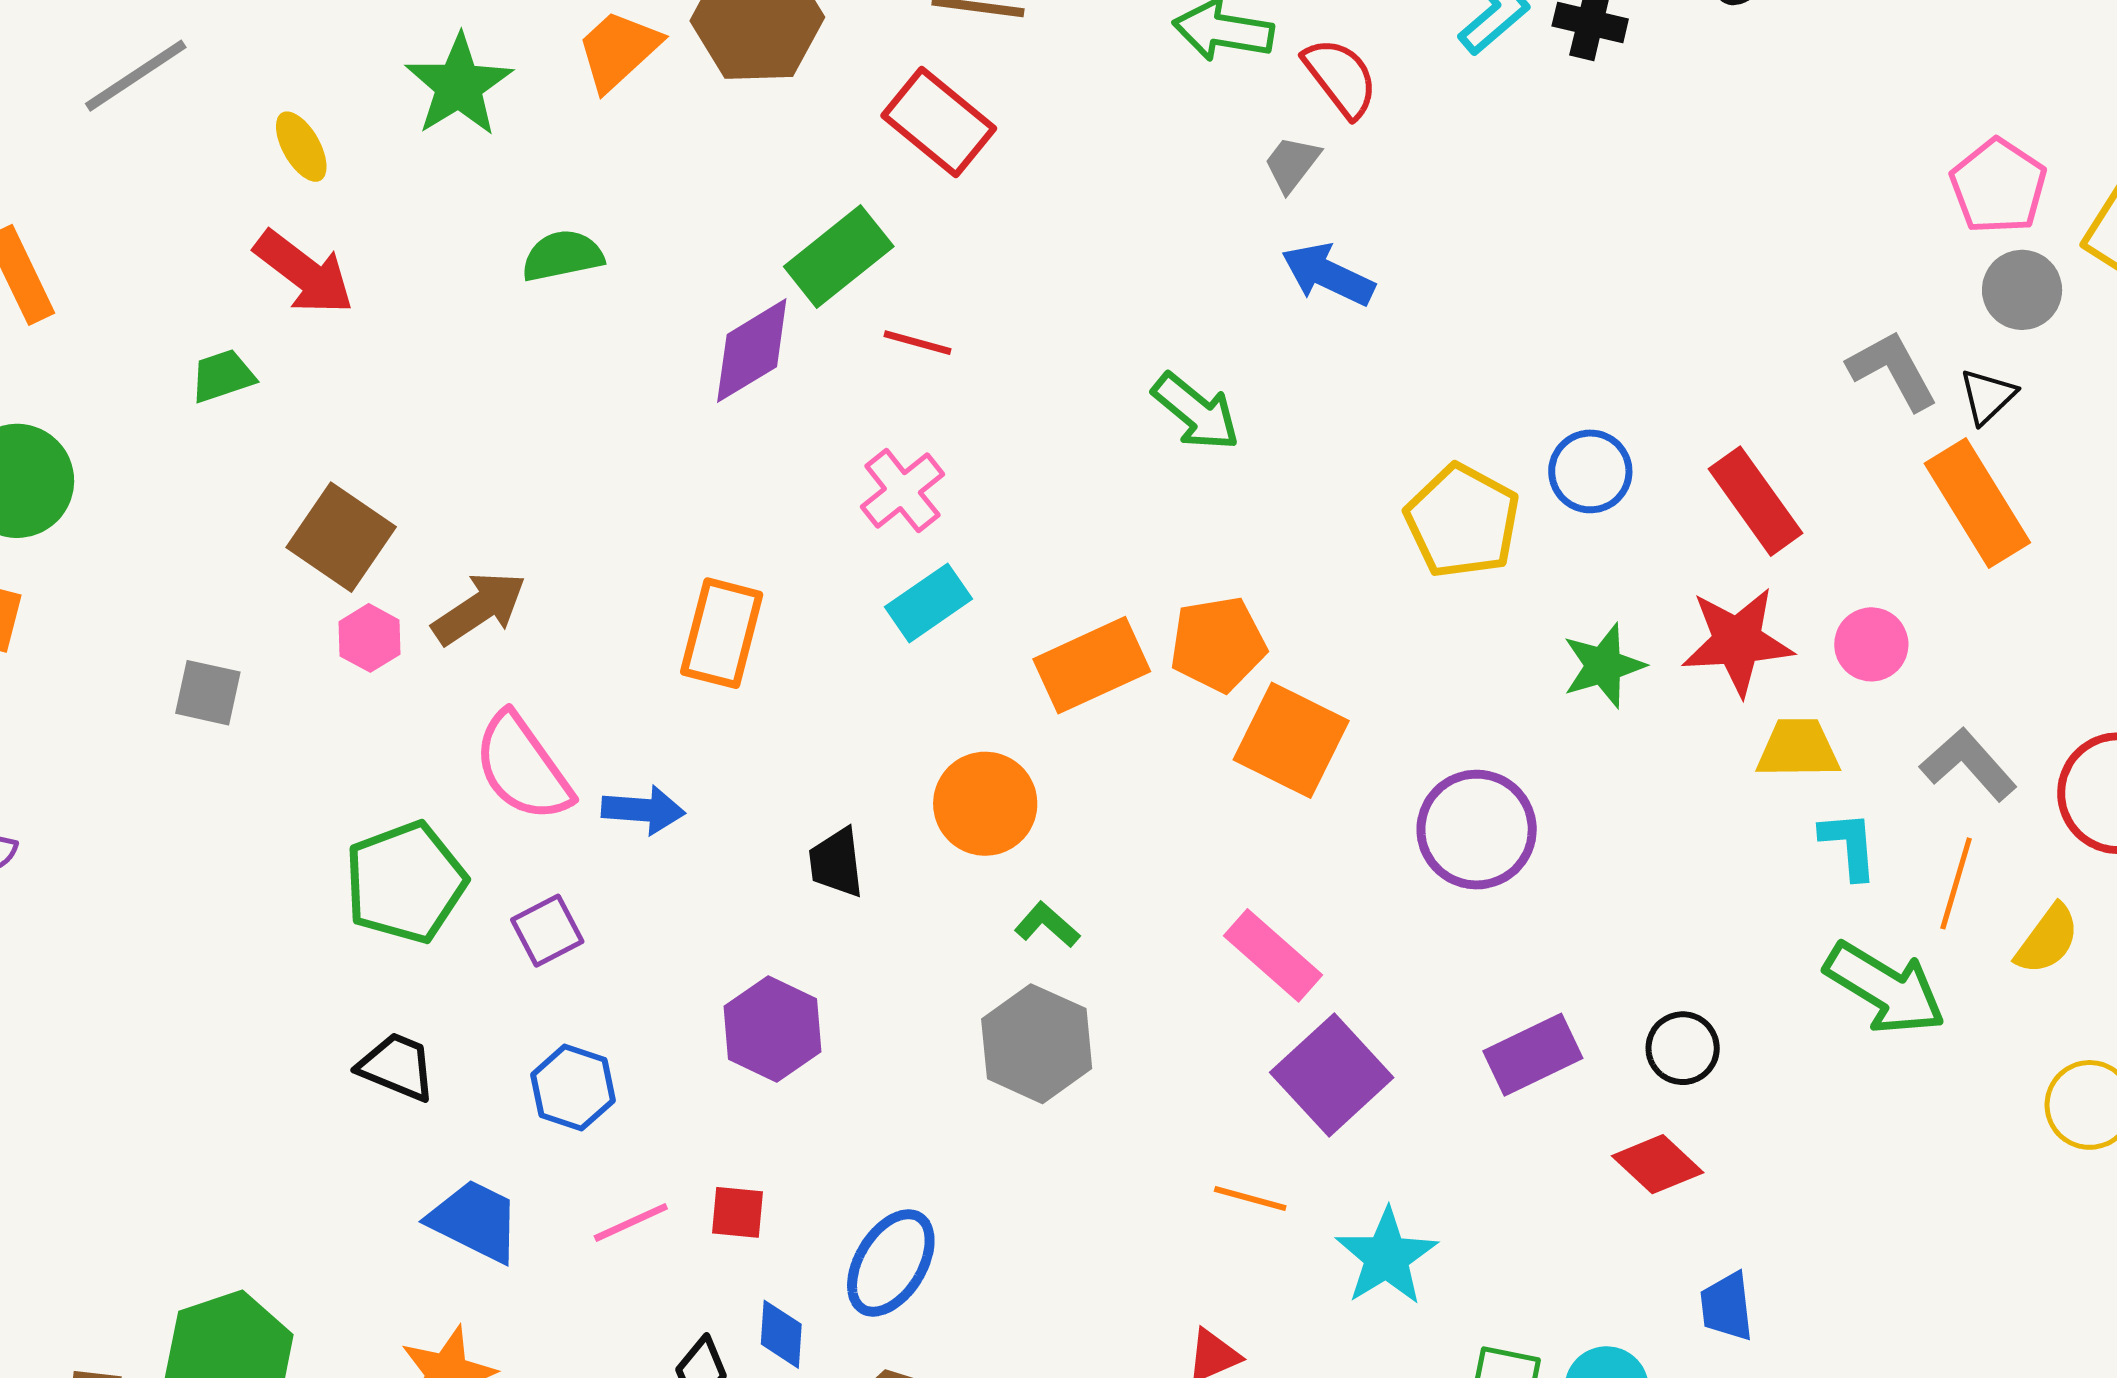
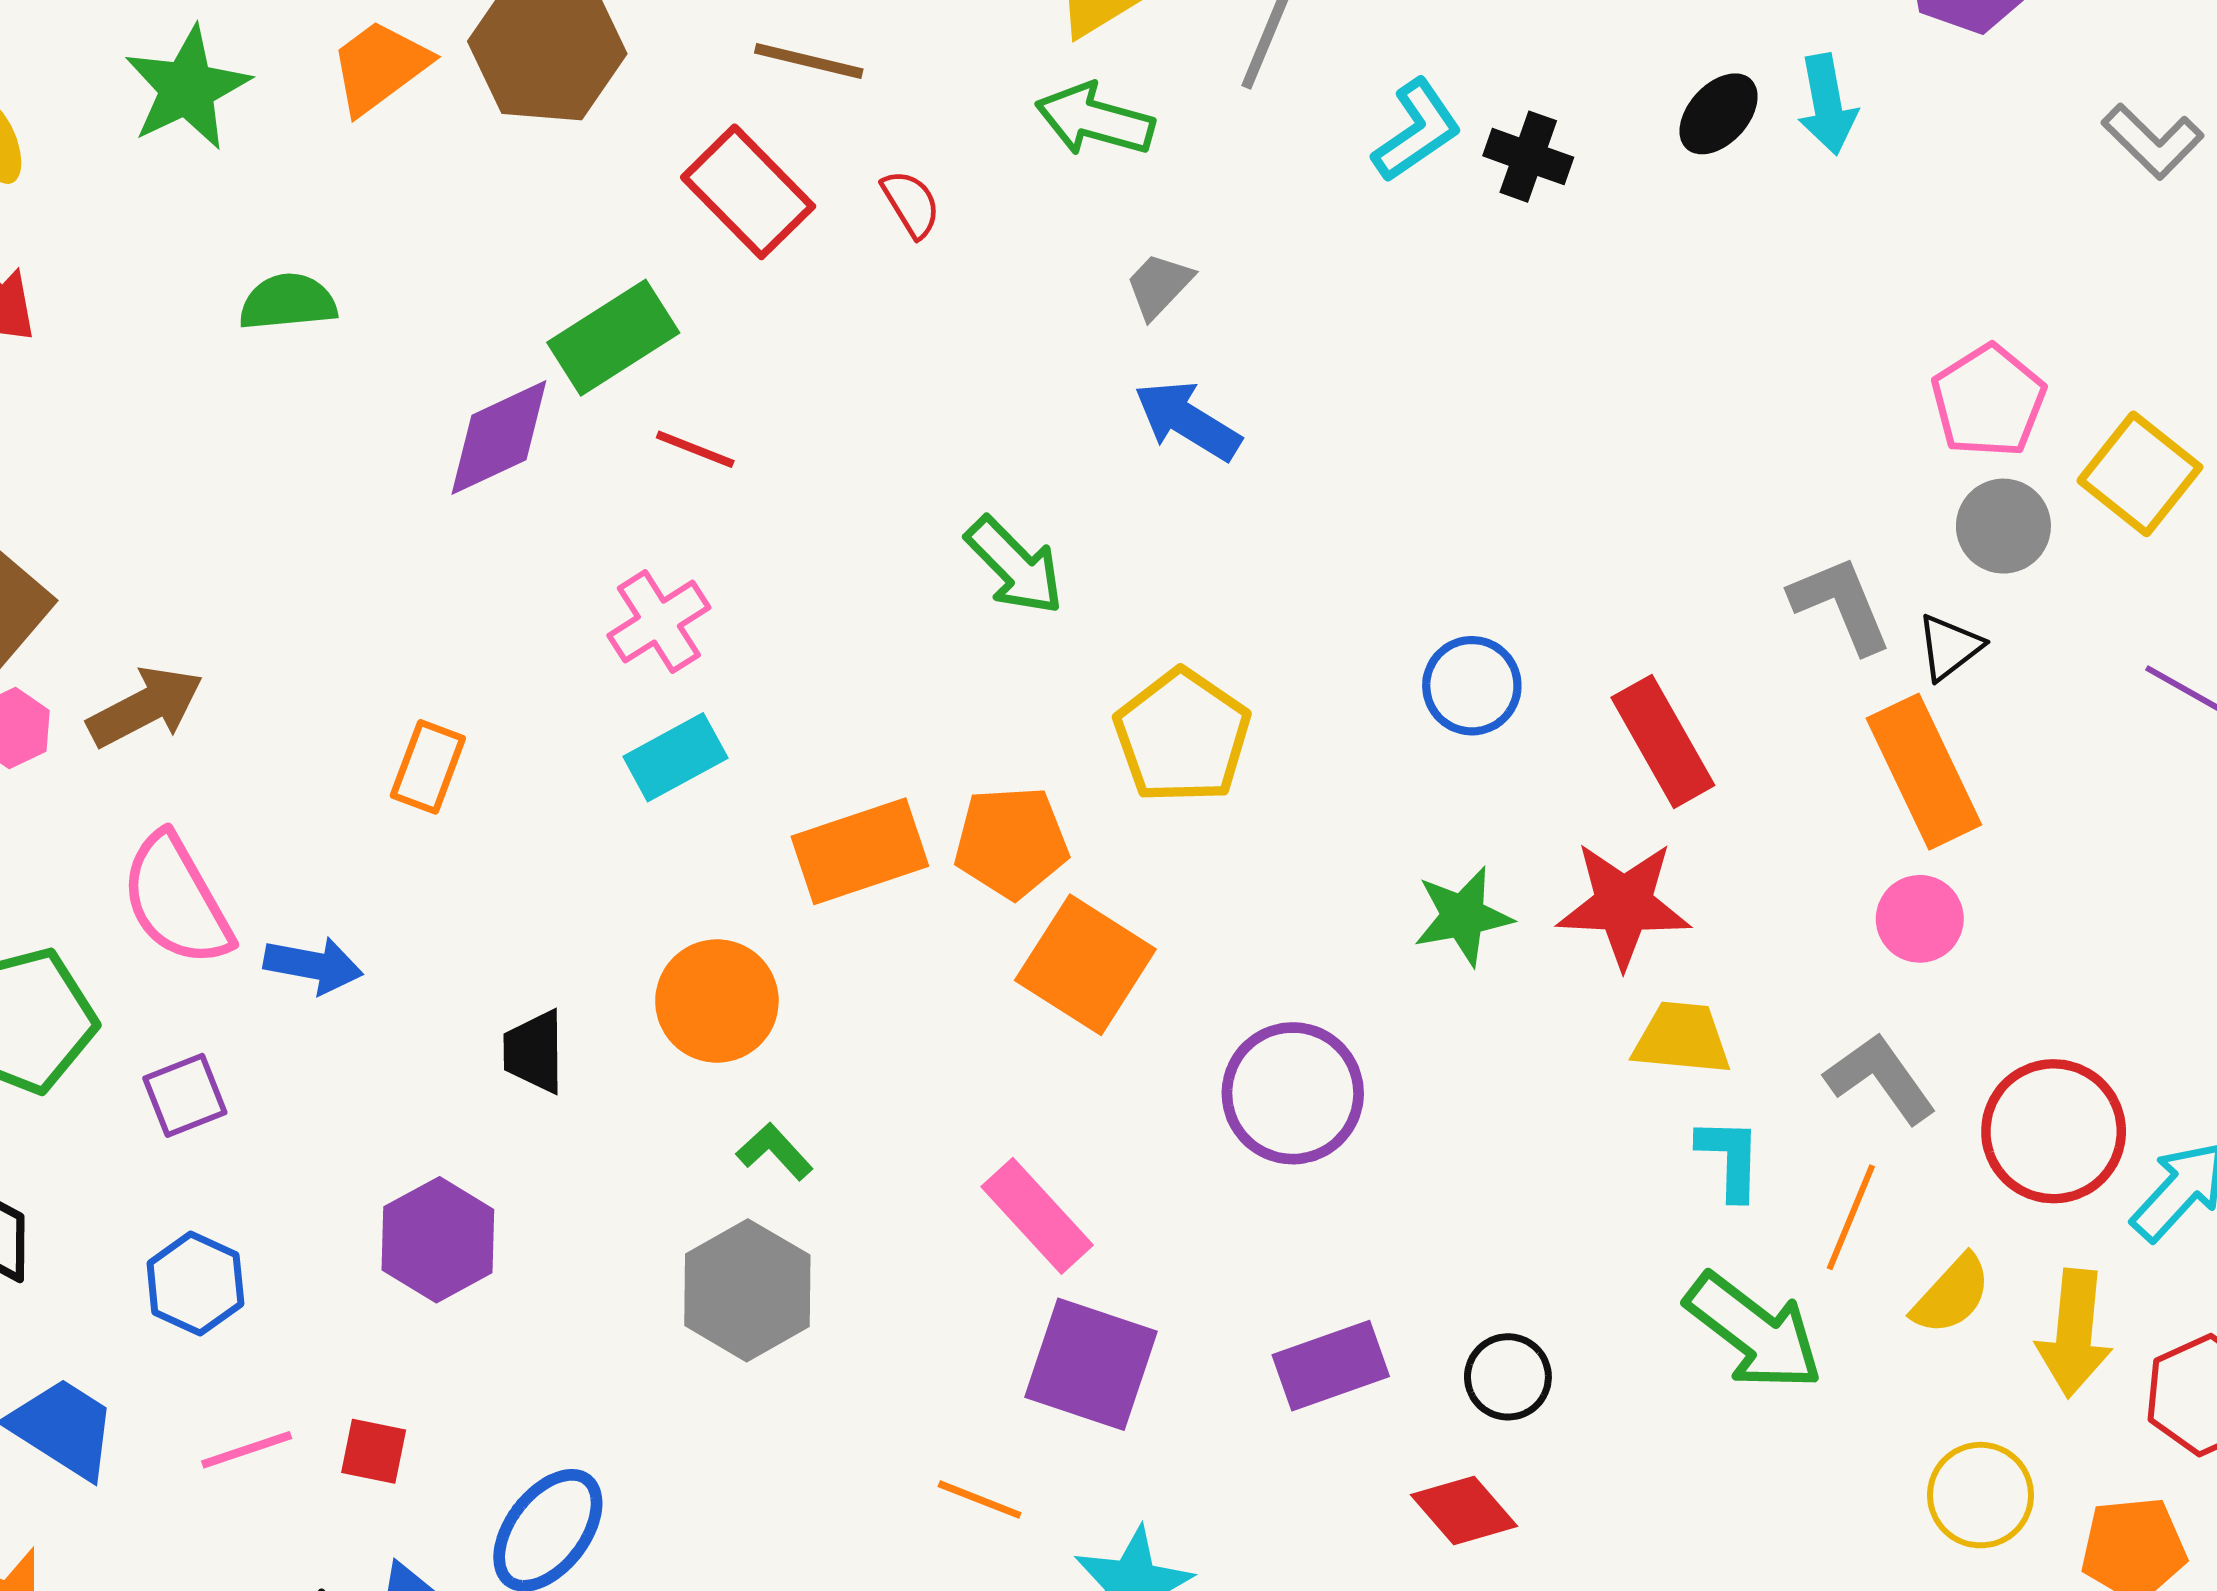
red semicircle: (1341, 77) -> (911, 204), moved, size x0.7
yellow pentagon: (1462, 521) -> (1182, 736), moved
orange rectangle: (722, 633) -> (428, 767), size x0.7
pink circle: (1871, 644) -> (1920, 919), moved
purple square: (1332, 1075) -> (1091, 1364), turned -35

